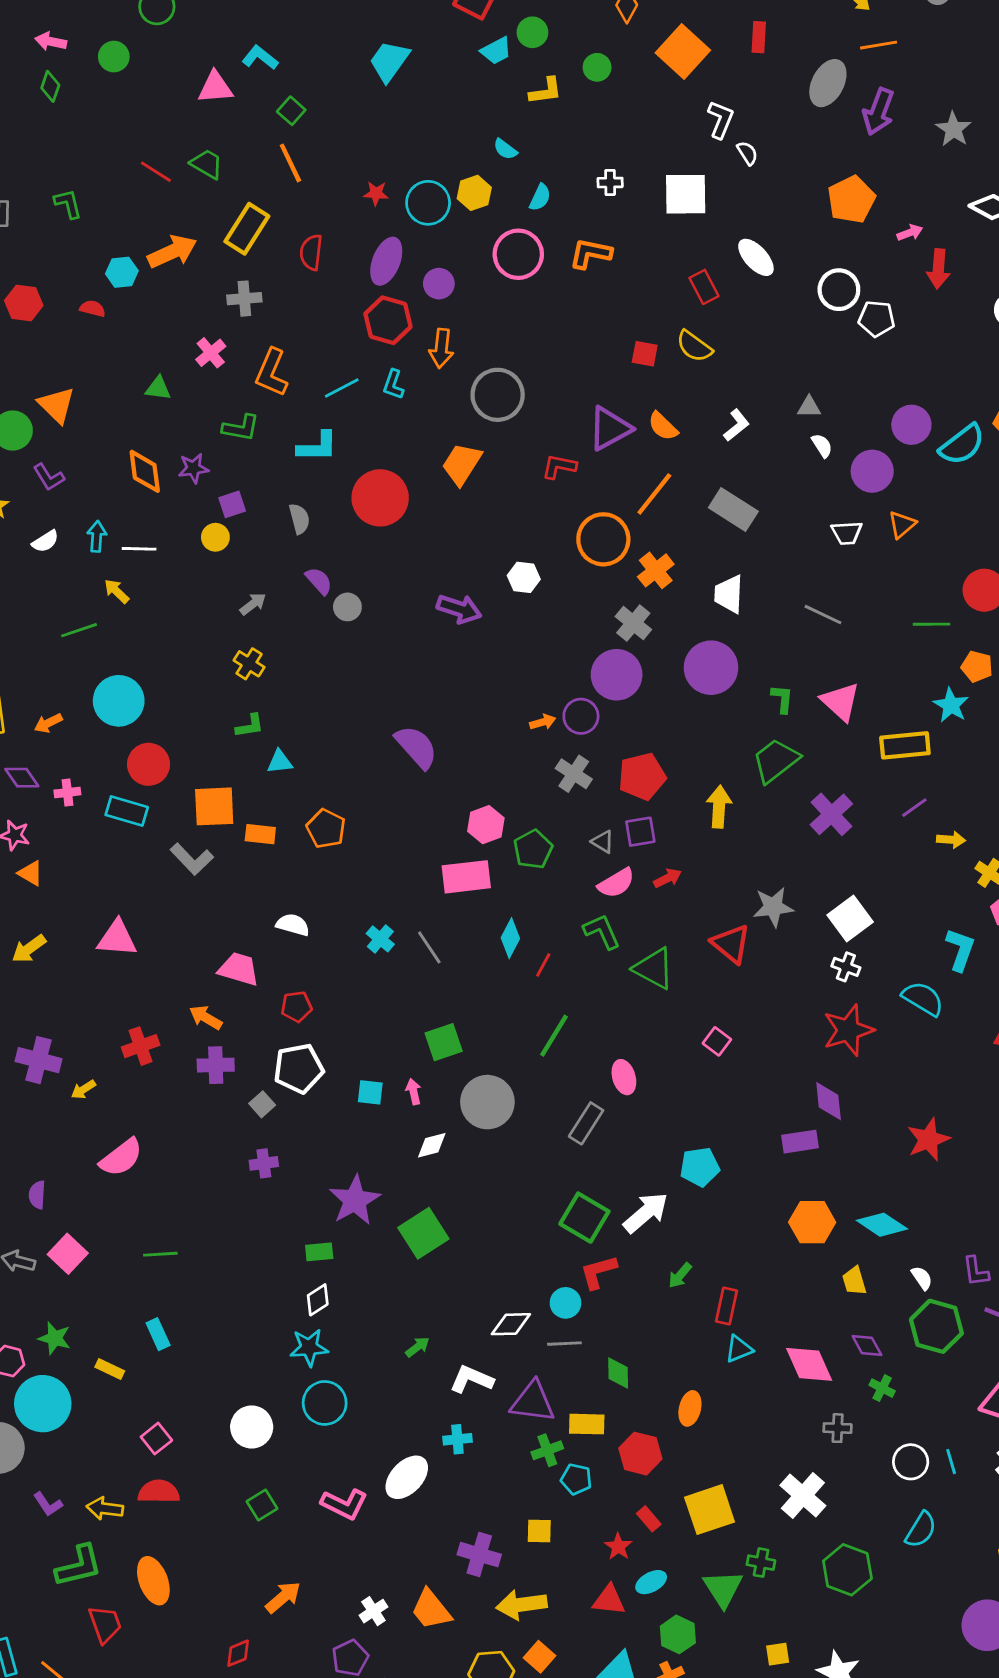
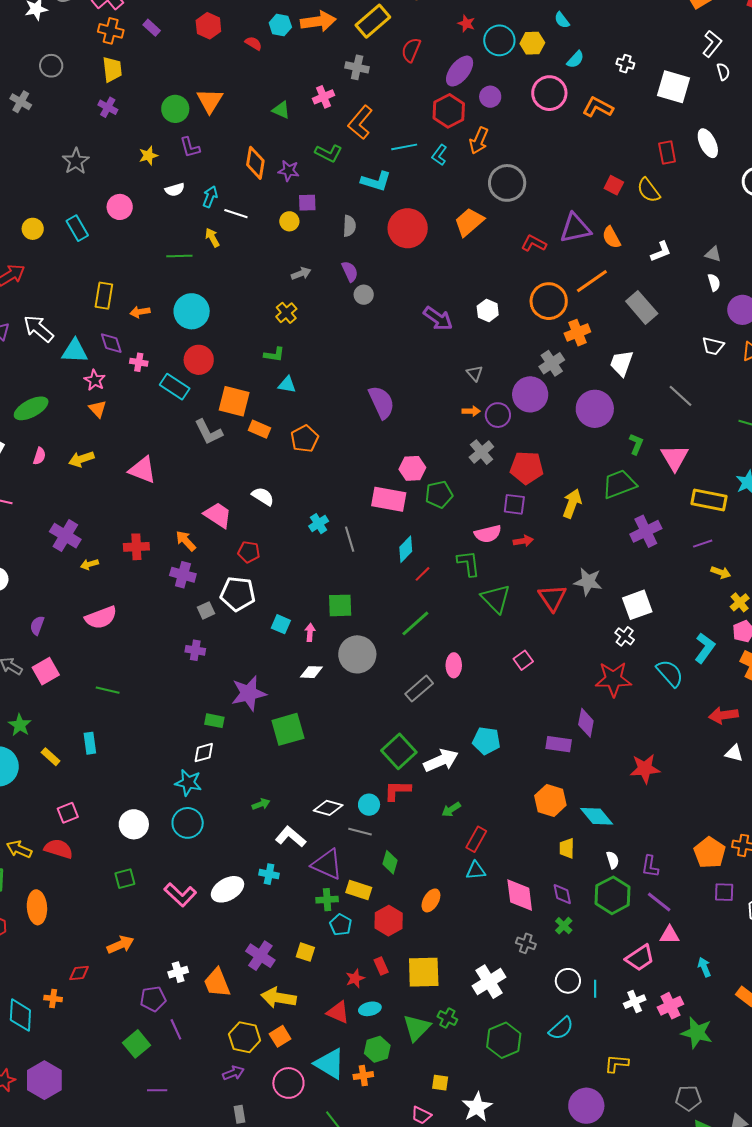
gray triangle: (603, 842) -> (475, 373), moved

